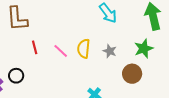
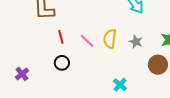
black circle: (16, 76) -> (62, 63), moved

